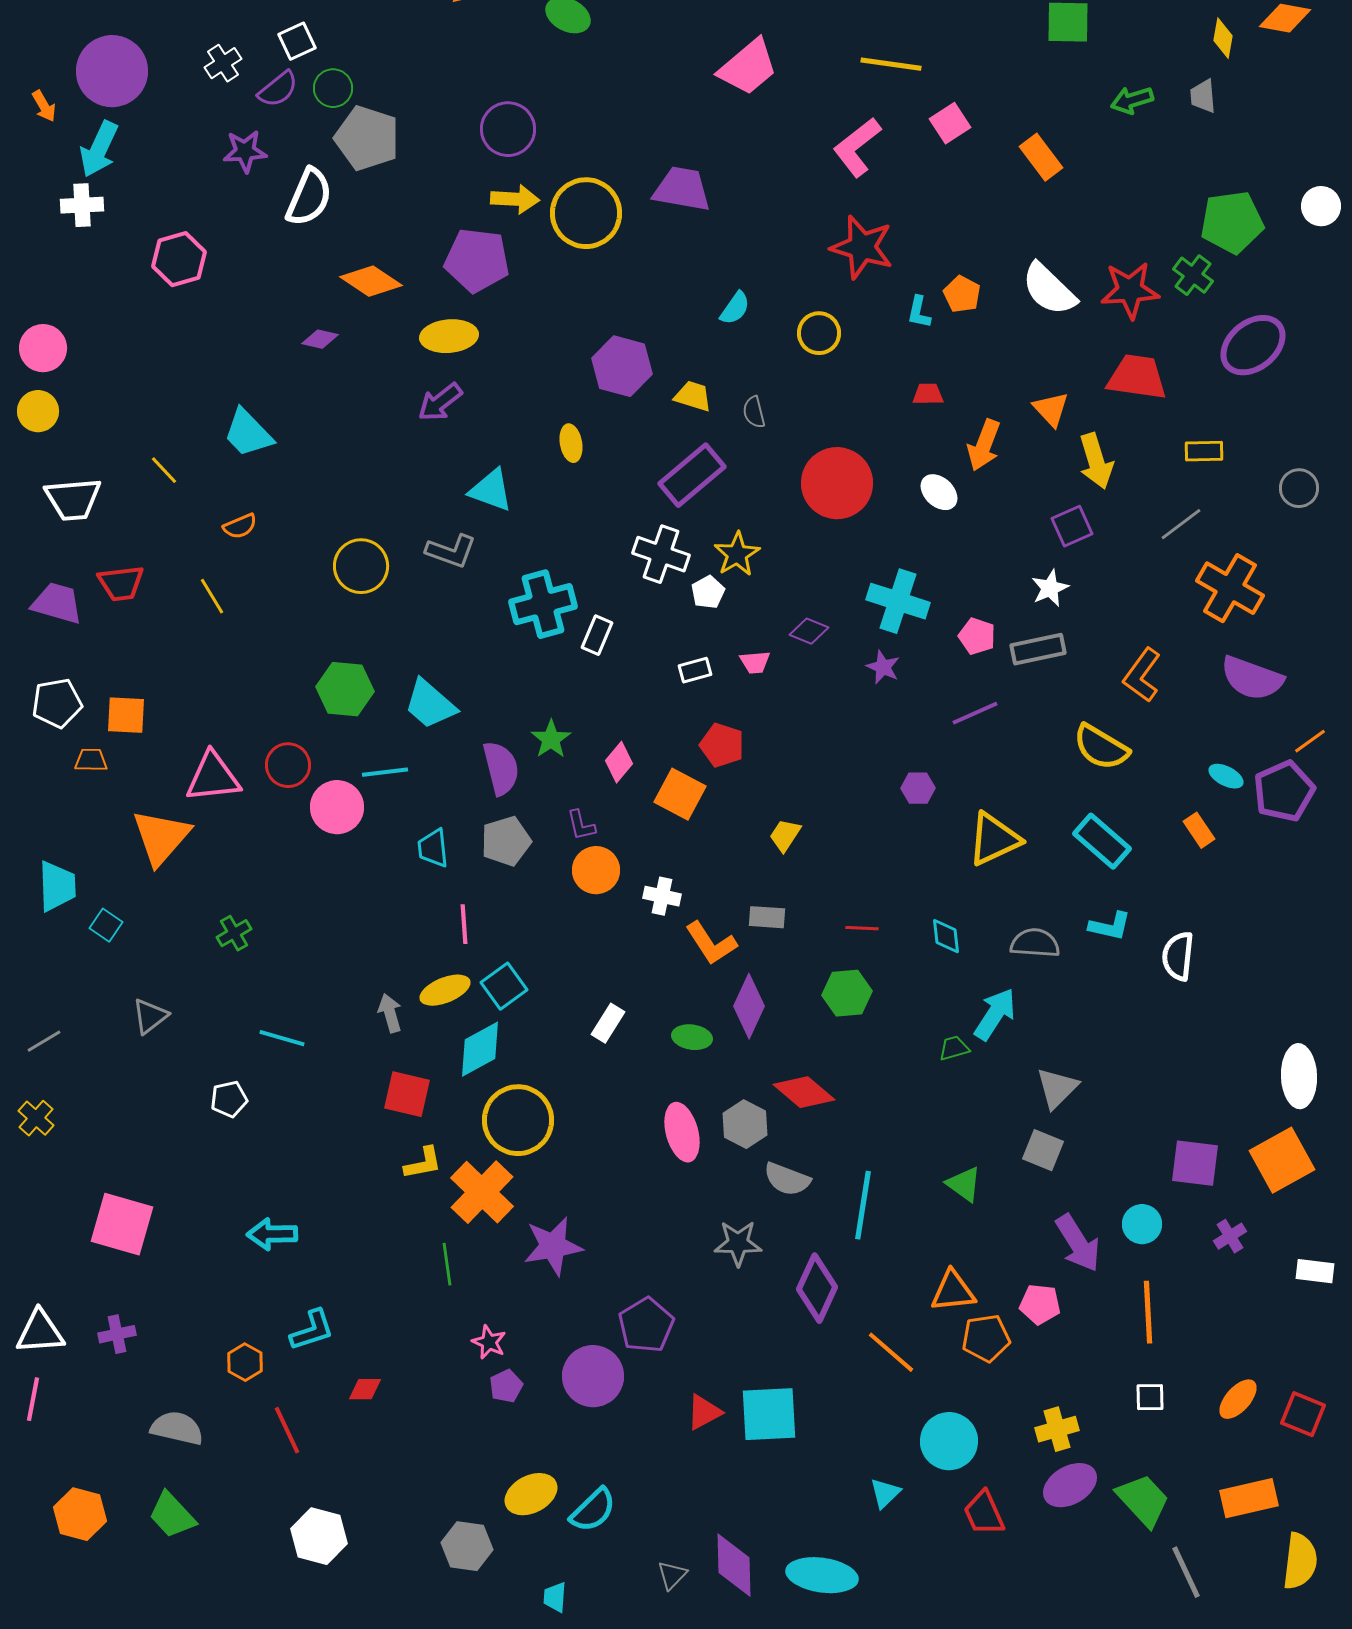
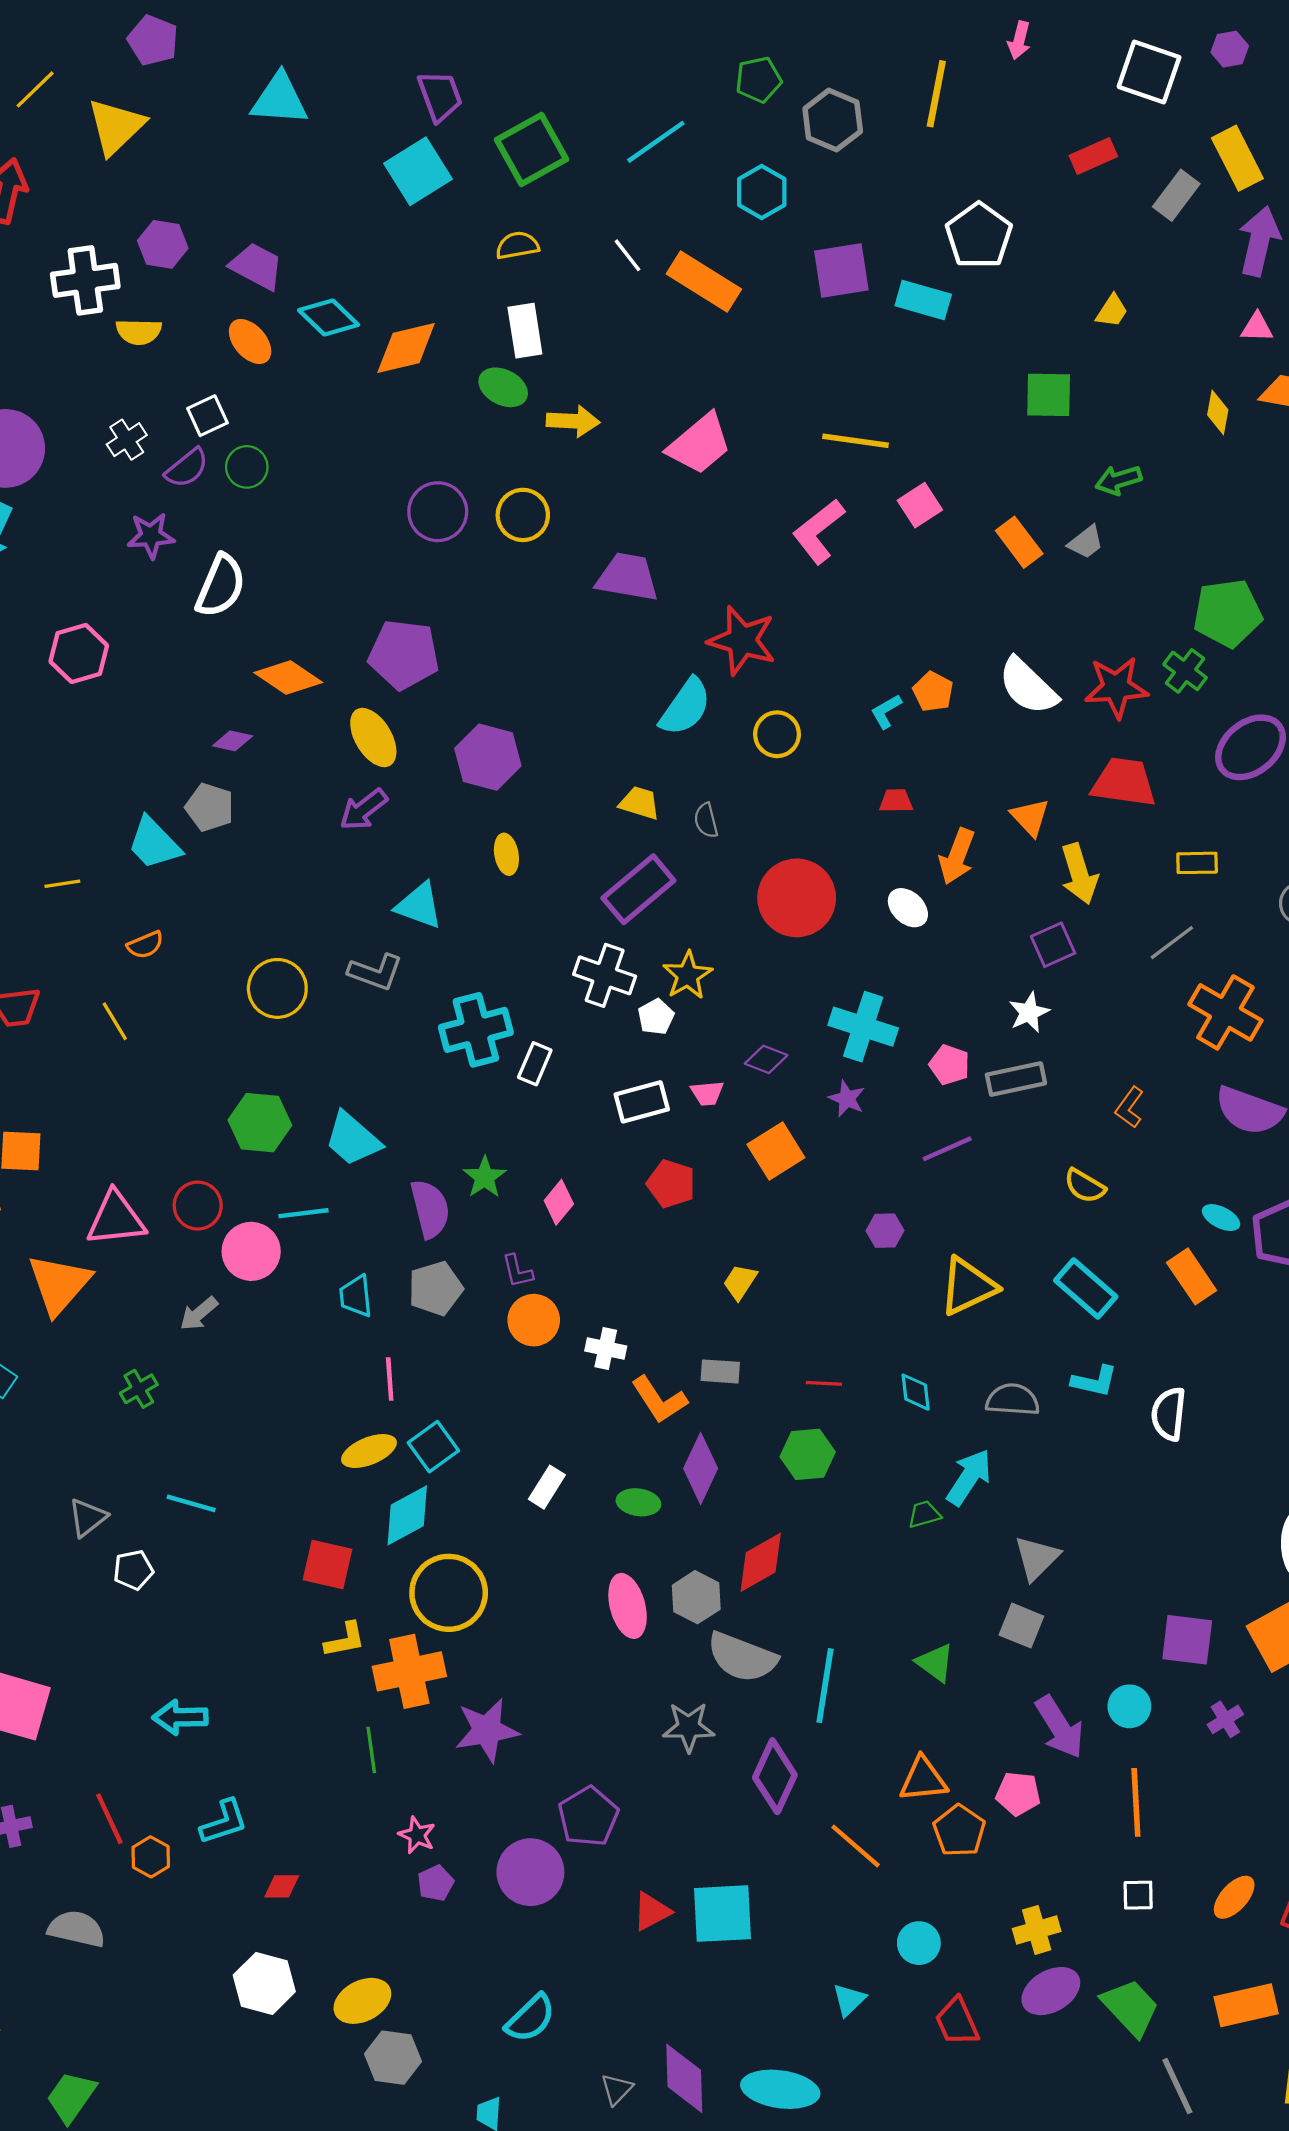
gray trapezoid: (1203, 96) -> (1086, 542), moved, turned -123
gray pentagon: (367, 138) -> (210, 807), moved, size x0.7
yellow arrow: (515, 199) -> (573, 421), moved
yellow circle: (586, 213) -> (523, 515), moved, size x0.7
red star: (862, 247) -> (742, 640), moved
cyan semicircle: (735, 308) -> (685, 707), size x1.6
cyan L-shape: (919, 312) -> (886, 711), turned 48
yellow ellipse: (449, 336) -> (373, 738), turned 64
purple hexagon: (622, 366) -> (488, 757), moved
yellow line: (164, 470) -> (62, 884), turned -56
white rectangle: (695, 670) -> (642, 1102), size x1.5
orange L-shape: (1142, 675) -> (1129, 1107), size x0.7
yellow semicircle: (1101, 747) -> (1085, 1186), size x0.7
orange square: (680, 794) -> (776, 1151), moved, turned 30
orange rectangle: (1199, 830) -> (1192, 1276), size x1.4
gray arrow: (390, 1013) -> (199, 1314), moved, turned -114
gray triangle: (150, 1016) -> (87, 1518), moved
red diamond: (804, 1092) -> (761, 1562), turned -70
gray semicircle: (787, 1179) -> (742, 1657), size x1.4
orange cross: (482, 1192) -> (409, 1671), turned 34
orange pentagon: (986, 1338) -> (959, 1831), turned -30
red line: (287, 1430) -> (109, 1819), moved
cyan circle: (949, 1441) -> (919, 1943), size x0.7
yellow ellipse: (531, 1494) -> (362, 2001), moved
green trapezoid: (172, 1515) -> (71, 2097), moved, turned 78
white hexagon: (319, 1536) -> (264, 1983), moved

